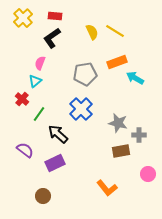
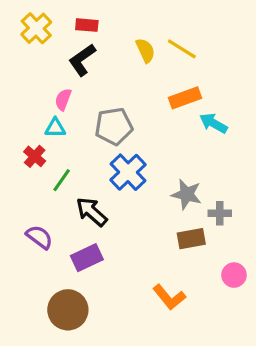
gray pentagon: (85, 74) -> (114, 126), moved
cyan triangle: (35, 81) -> (55, 128), turned 40
brown circle: (43, 196) -> (68, 310), size x1.6

